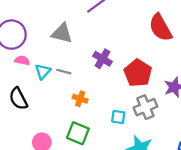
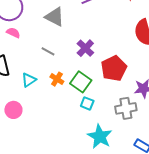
cyan triangle: (43, 72) -> (29, 80), moved
gray cross: (145, 107) -> (126, 108), moved
green square: (78, 133) -> (81, 82), moved

